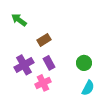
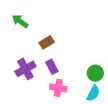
green circle: (84, 63) -> (95, 73), moved
pink cross: (43, 83) -> (58, 88), moved, turned 35

